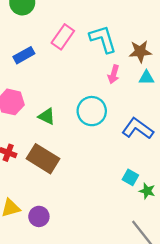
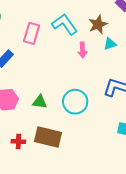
cyan circle: (92, 111) -> (75, 102), moved

